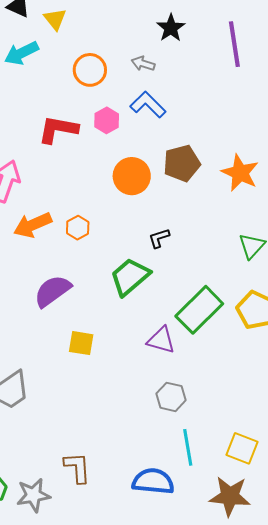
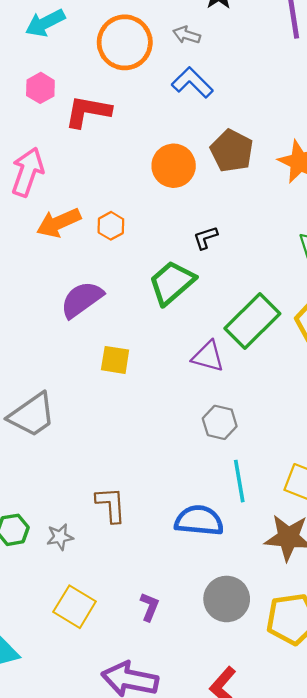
orange circle: (90, 70) -> (125, 42), size x1.4
pink hexagon: (107, 120) -> (40, 88), moved
brown pentagon: (182, 163) -> (232, 151), turned -30
gray star: (33, 495) -> (60, 537), size x0.7

